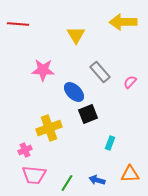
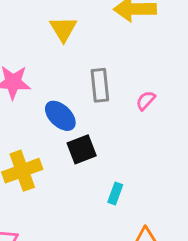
gray rectangle: (100, 72) -> (100, 85), turned 35

